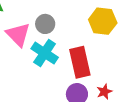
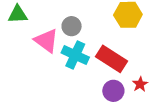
red rectangle: (80, 62) -> (112, 59), turned -36

